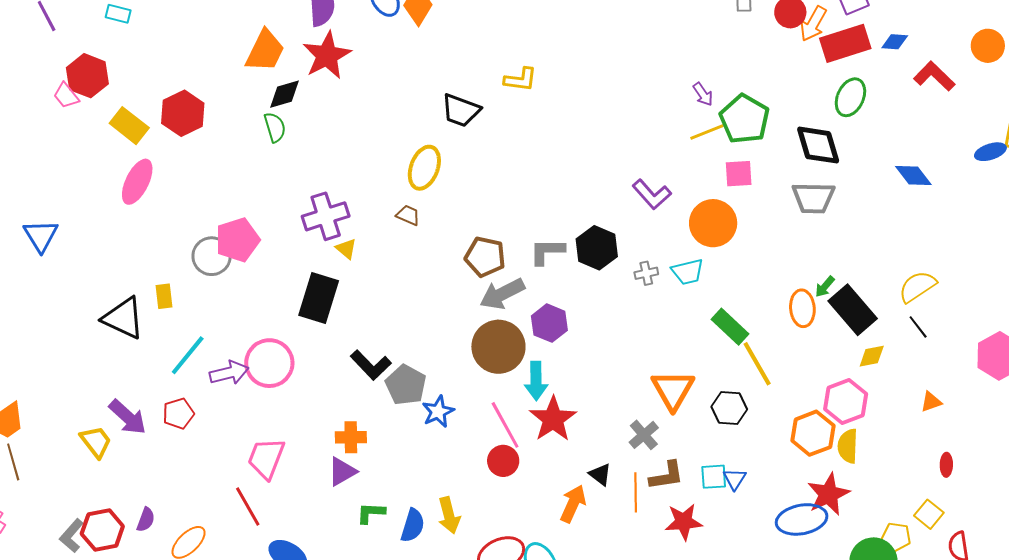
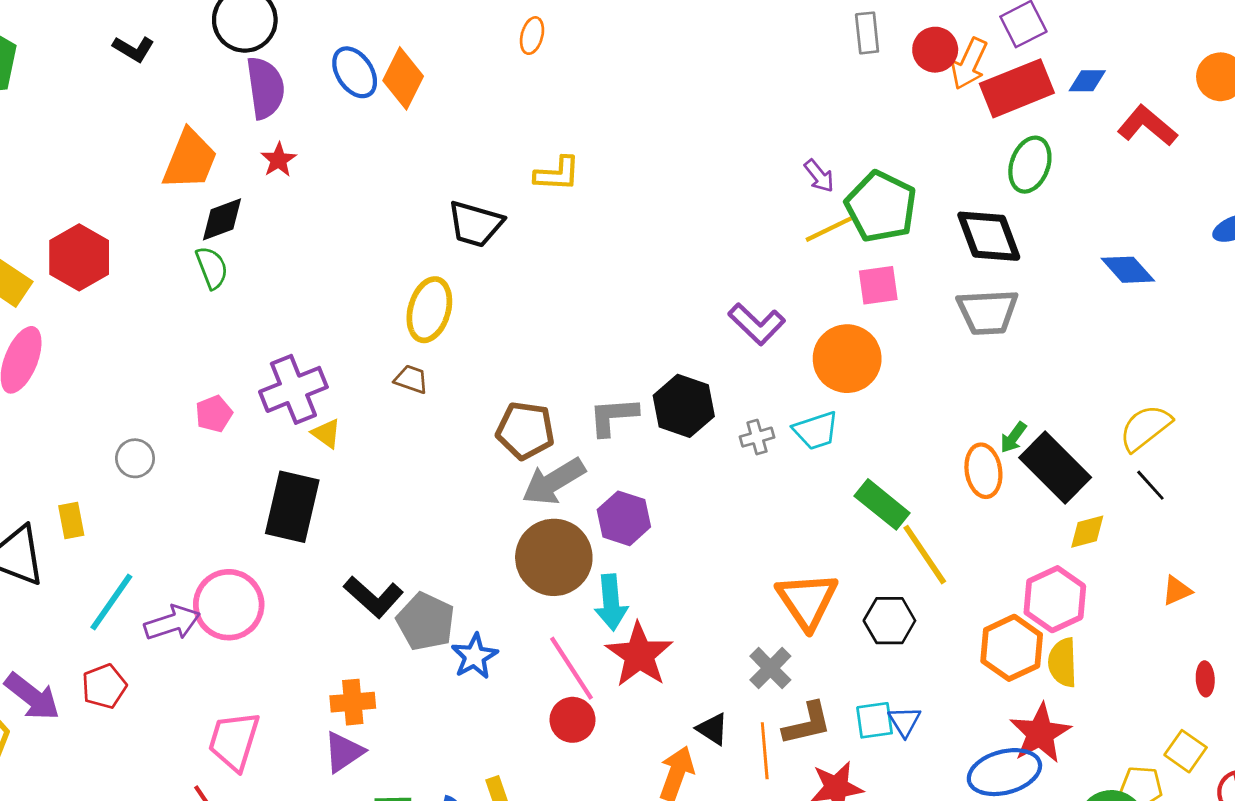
red star: (327, 55) -> (279, 160), size x0.5
pink pentagon: (237, 240) -> (214, 414), moved, size x0.6
gray circle: (212, 256) -> (135, 458), size x0.7

